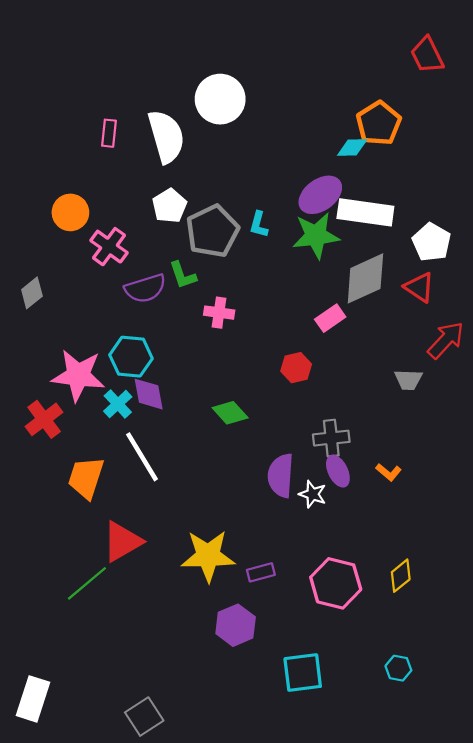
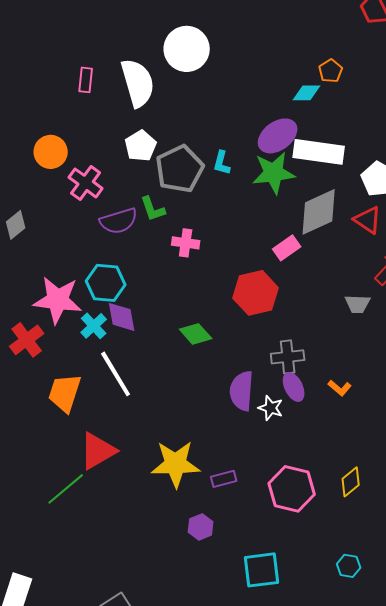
orange pentagon: (379, 123) -> (331, 71), size x0.6
red hexagon: (296, 368) -> (256, 293), size x1.6
purple hexagon: (236, 625) -> (201, 527), size x0.7

